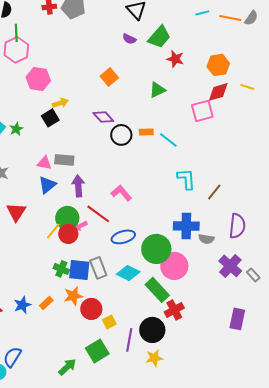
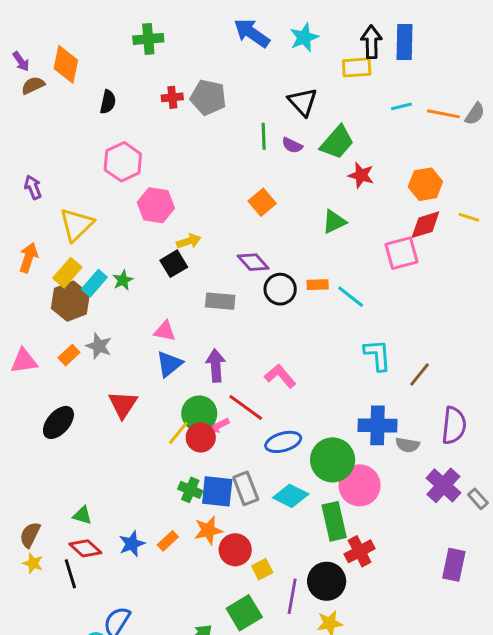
green line: (16, 33) -> (264, 136), moved
gray rectangle: (64, 160) -> (220, 301), moved
green rectangle: (157, 290) -> (334, 521), turned 30

